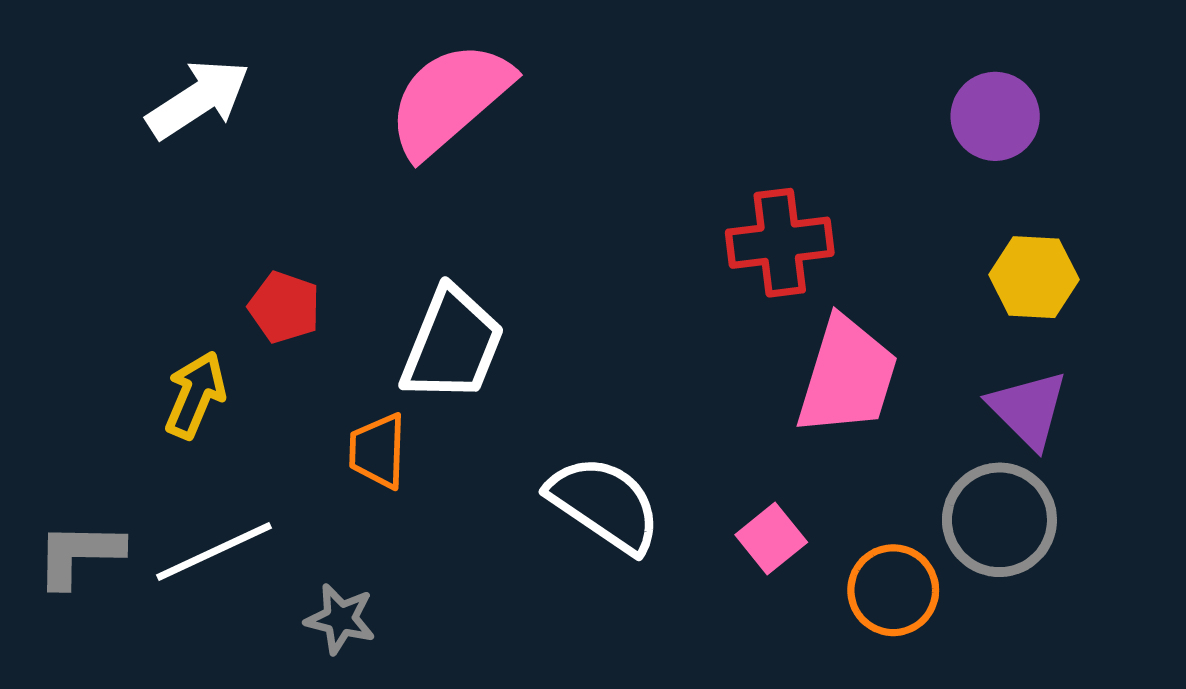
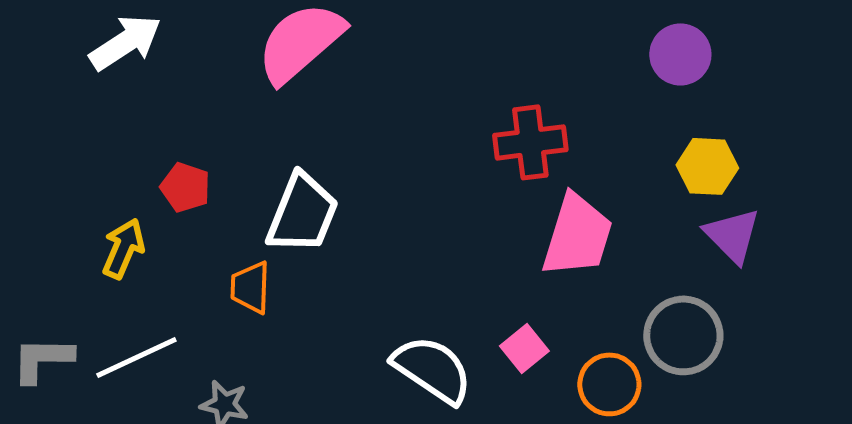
purple triangle: (1028, 409) -> (732, 235), moved
white semicircle: (605, 504) -> (432, 369), moved

